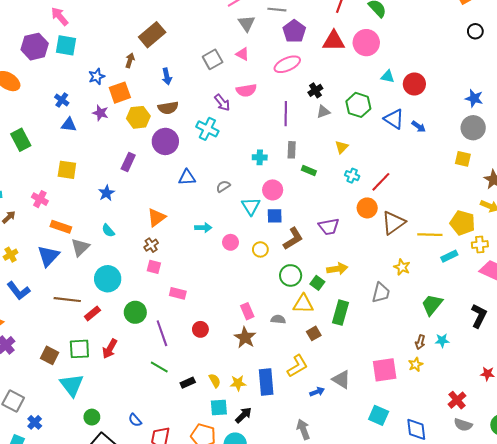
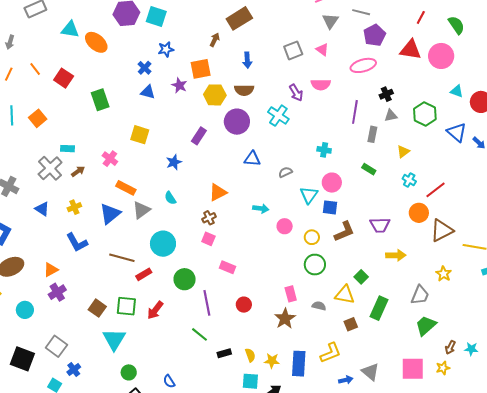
blue star: (97, 76) -> (166, 49), moved
gray rectangle: (292, 150) -> (372, 134), moved
yellow arrow: (337, 269) -> (396, 255), moved
green circle: (291, 275) -> (315, 265), moved
green trapezoid: (432, 305) -> (426, 326), moved

